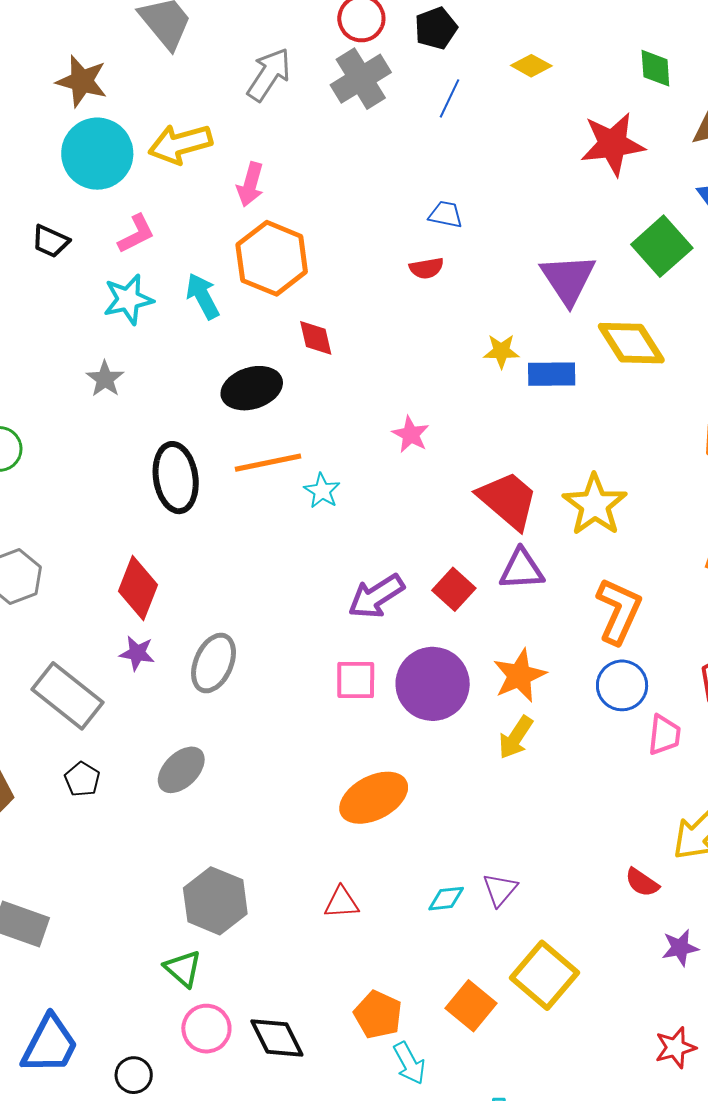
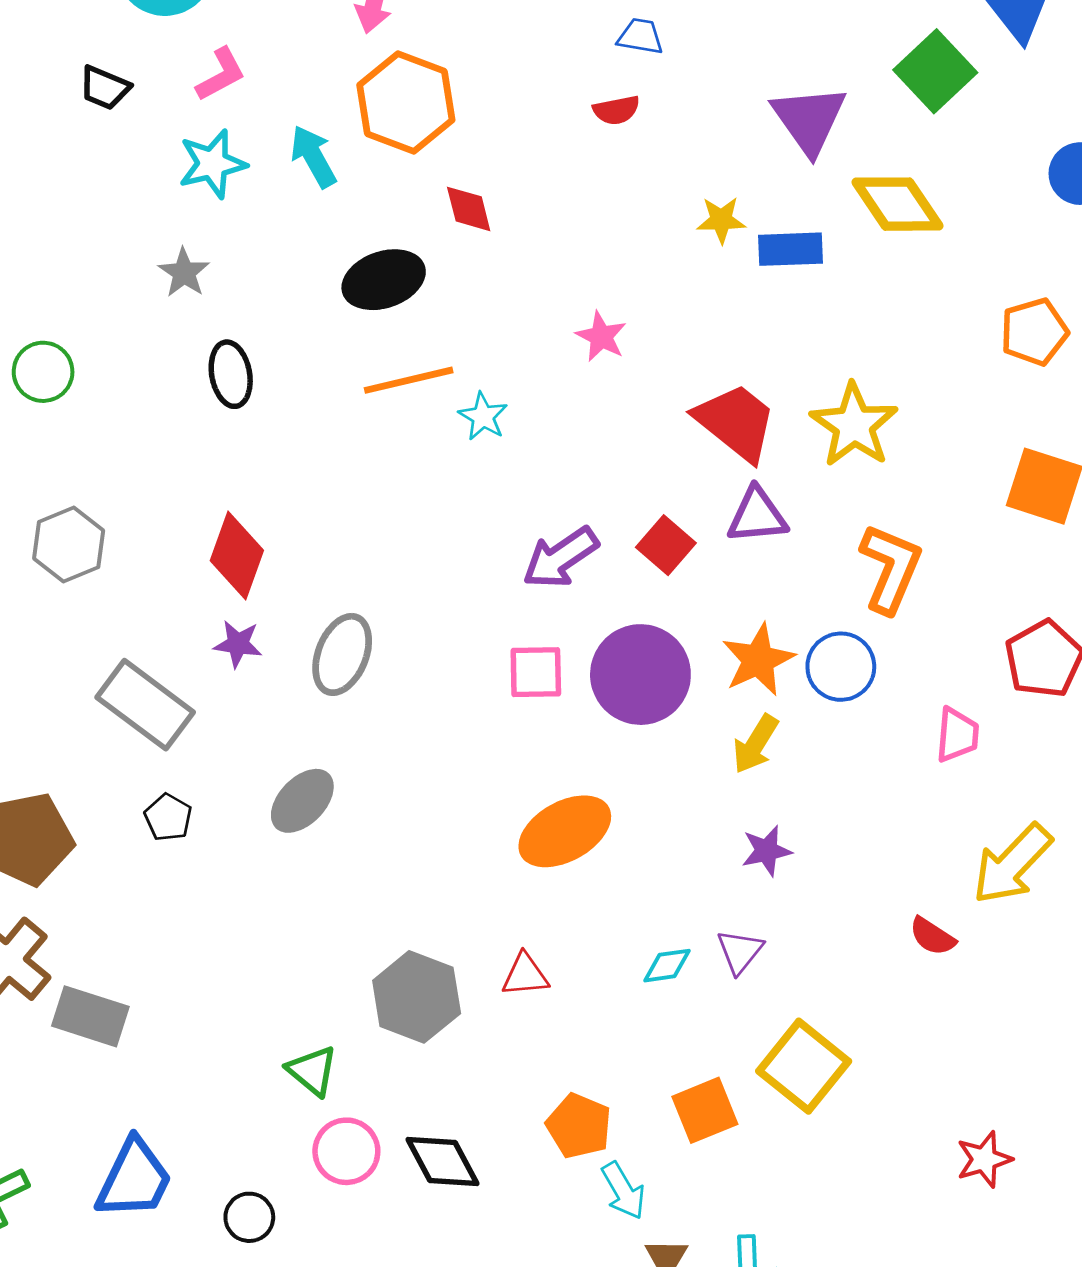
black ellipse: (176, 478) -> (231, 374), moved, size x0.7
blue circle: (622, 685) -> (841, 667), moved
gray hexagon: (215, 901) -> (417, 997), moved
purple star: (680, 948) -> (767, 851), moved
orange square: (471, 1006) -> (705, 1110), turned 30

